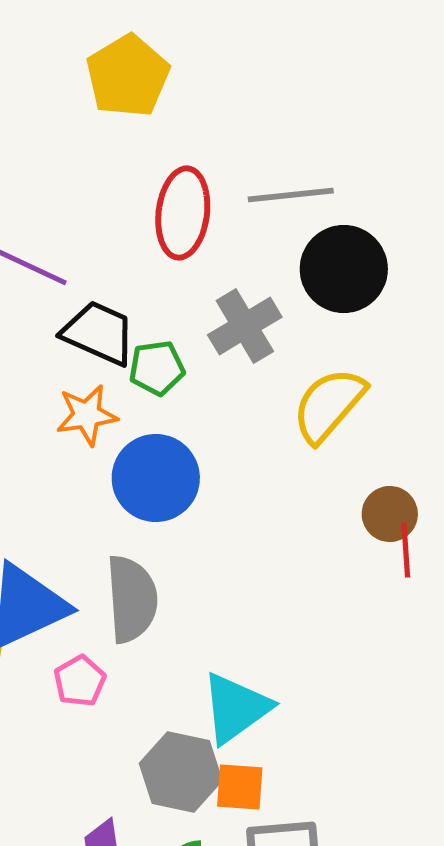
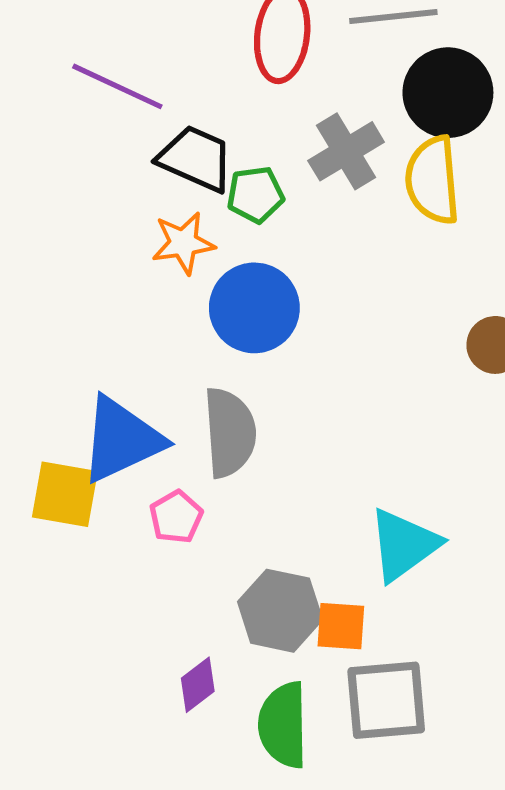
yellow semicircle: (329, 405) -> (433, 180), moved, turned -46
cyan triangle: (236, 708) -> (404, 545), moved

